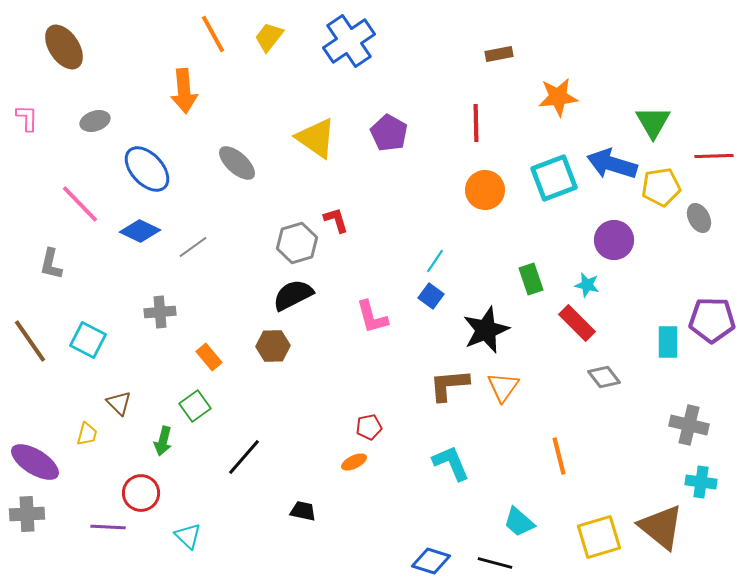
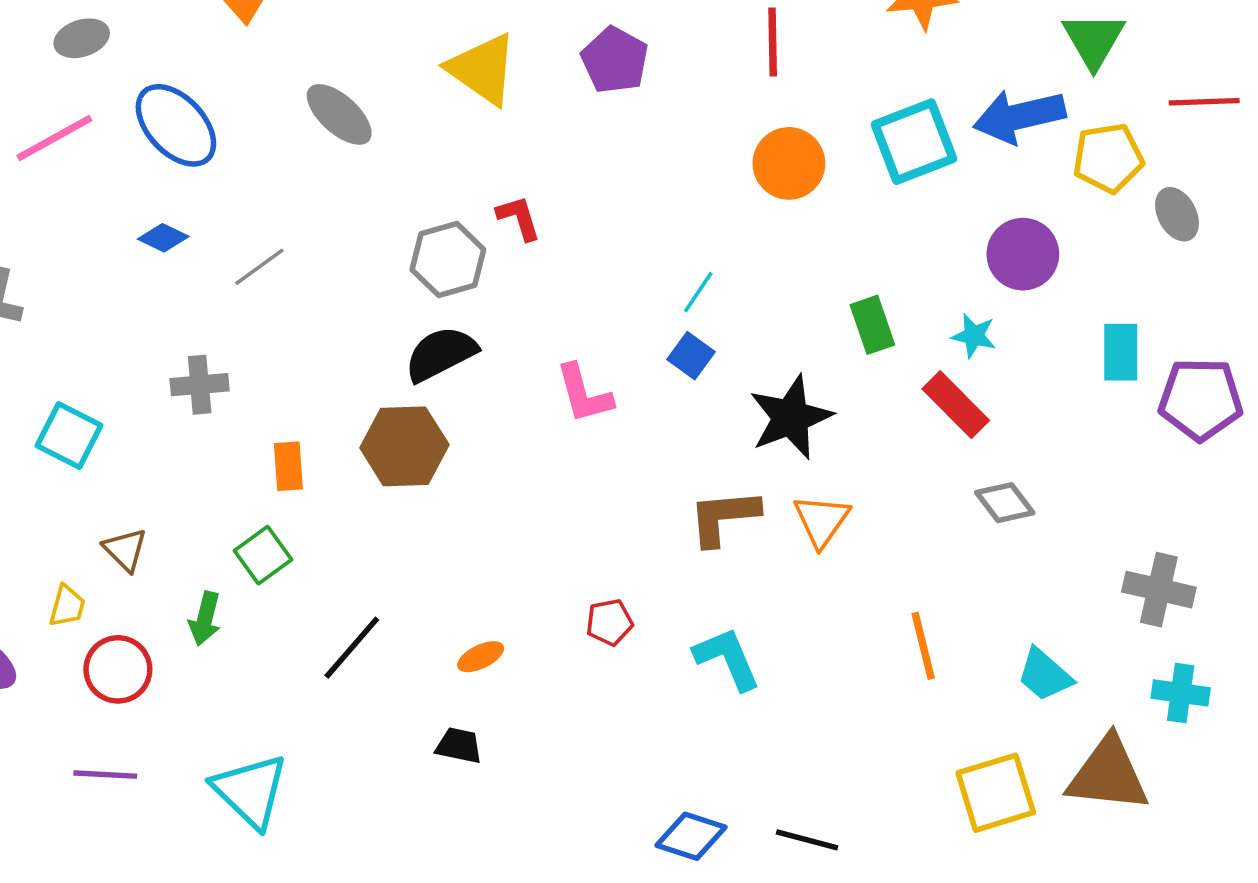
blue arrow: (612, 164) -> (1019, 116), turned -30
pink line: (80, 204) -> (54, 138), moved, turned -75
blue diamond: (140, 231) -> (163, 238), size x0.7
cyan rectangle: (668, 342) -> (1121, 352), moved
brown hexagon: (273, 346) -> (404, 446), size x1.4
orange rectangle: (209, 357) -> (288, 466), turned 36
red pentagon: (369, 427) -> (609, 622), moved
orange ellipse: (354, 462) -> (481, 657), moved
red circle: (141, 493) -> (118, 669), moved
cyan trapezoid: (519, 522) -> (1045, 675), moved
brown triangle: (661, 527) -> (1108, 775), turned -33
cyan triangle: (188, 536) -> (250, 791), size x1.6

